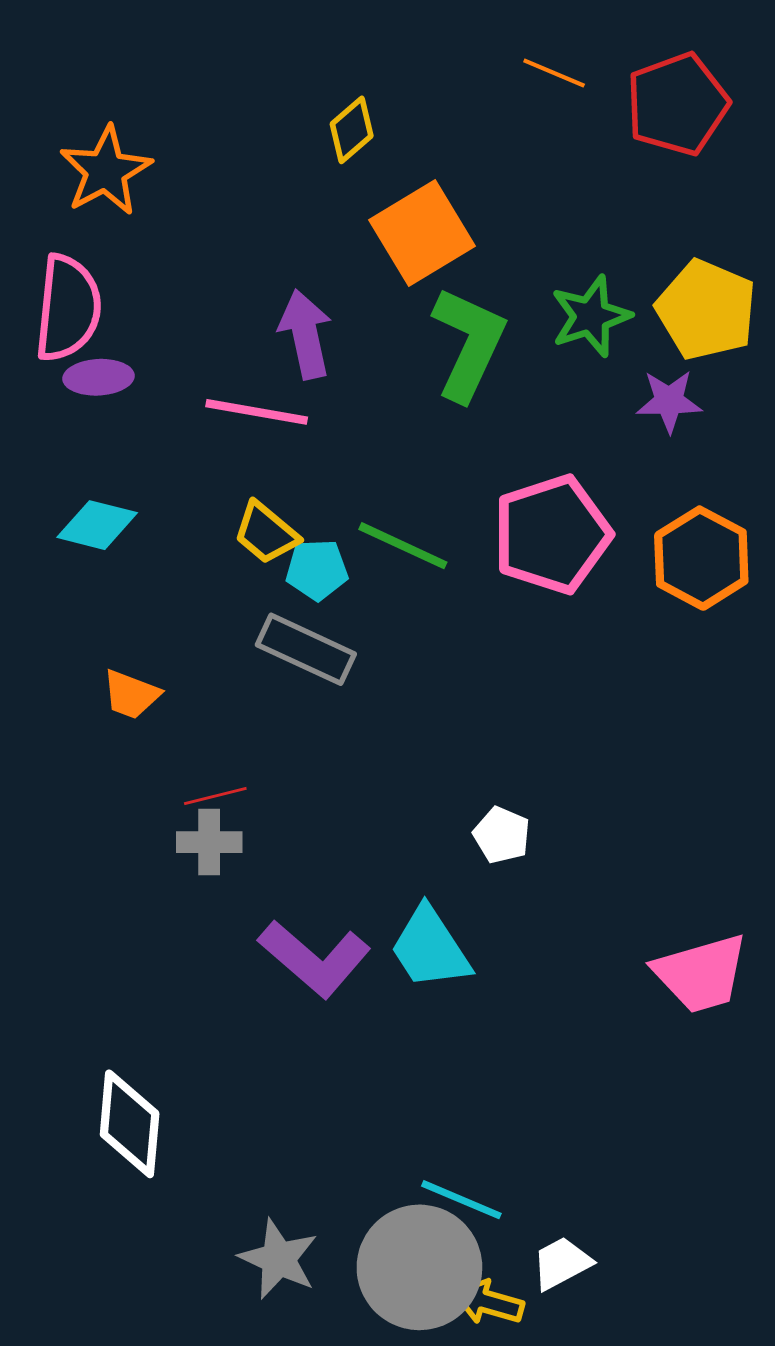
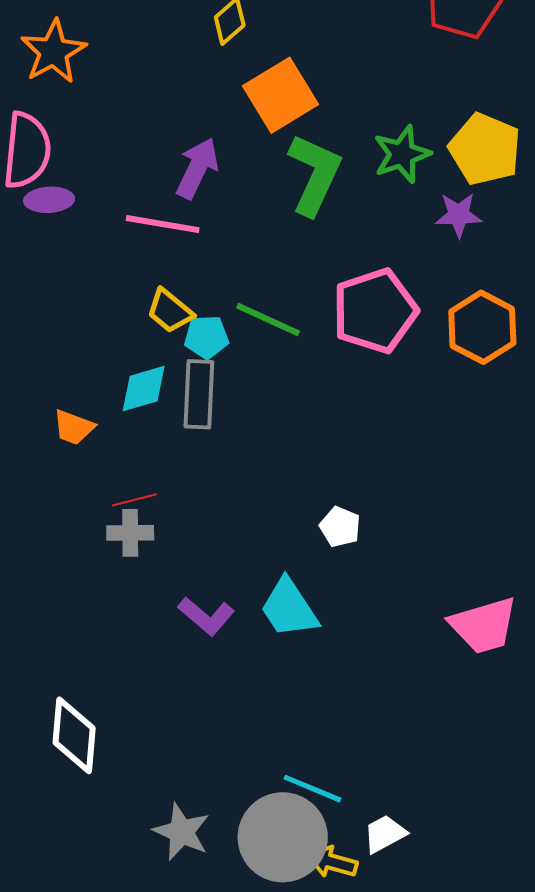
purple arrow: (305, 334) -> (197, 168), turned 38
cyan diamond: (97, 525) -> (144, 389), moved, turned -30
gray rectangle: (306, 649) -> (199, 394), turned 68
purple L-shape: (315, 959) -> (206, 616), size x0.7

